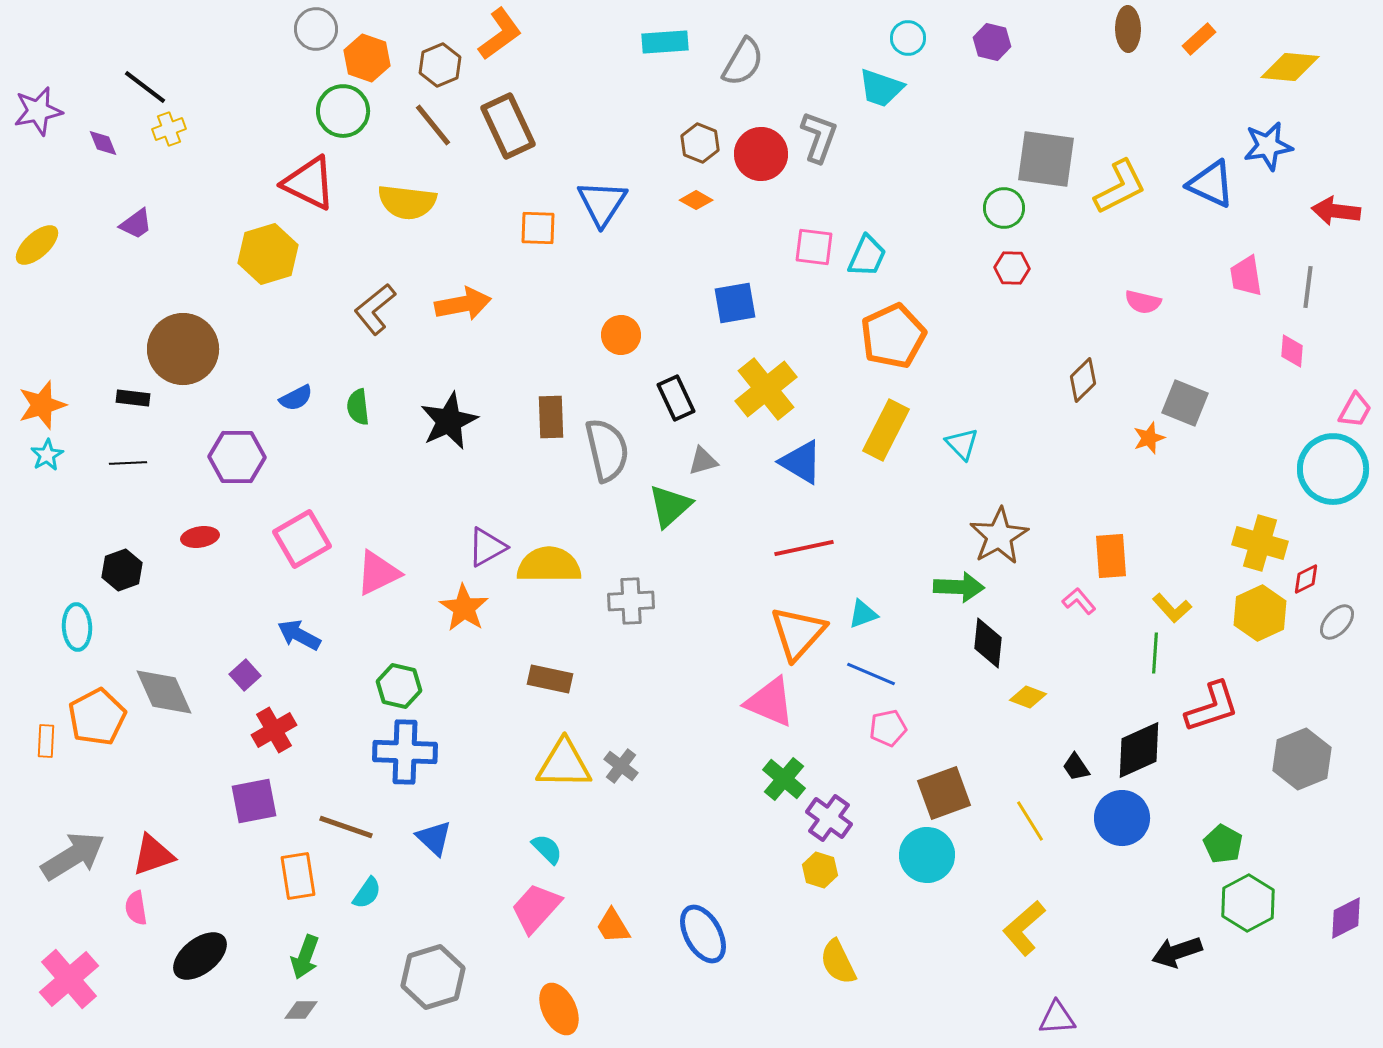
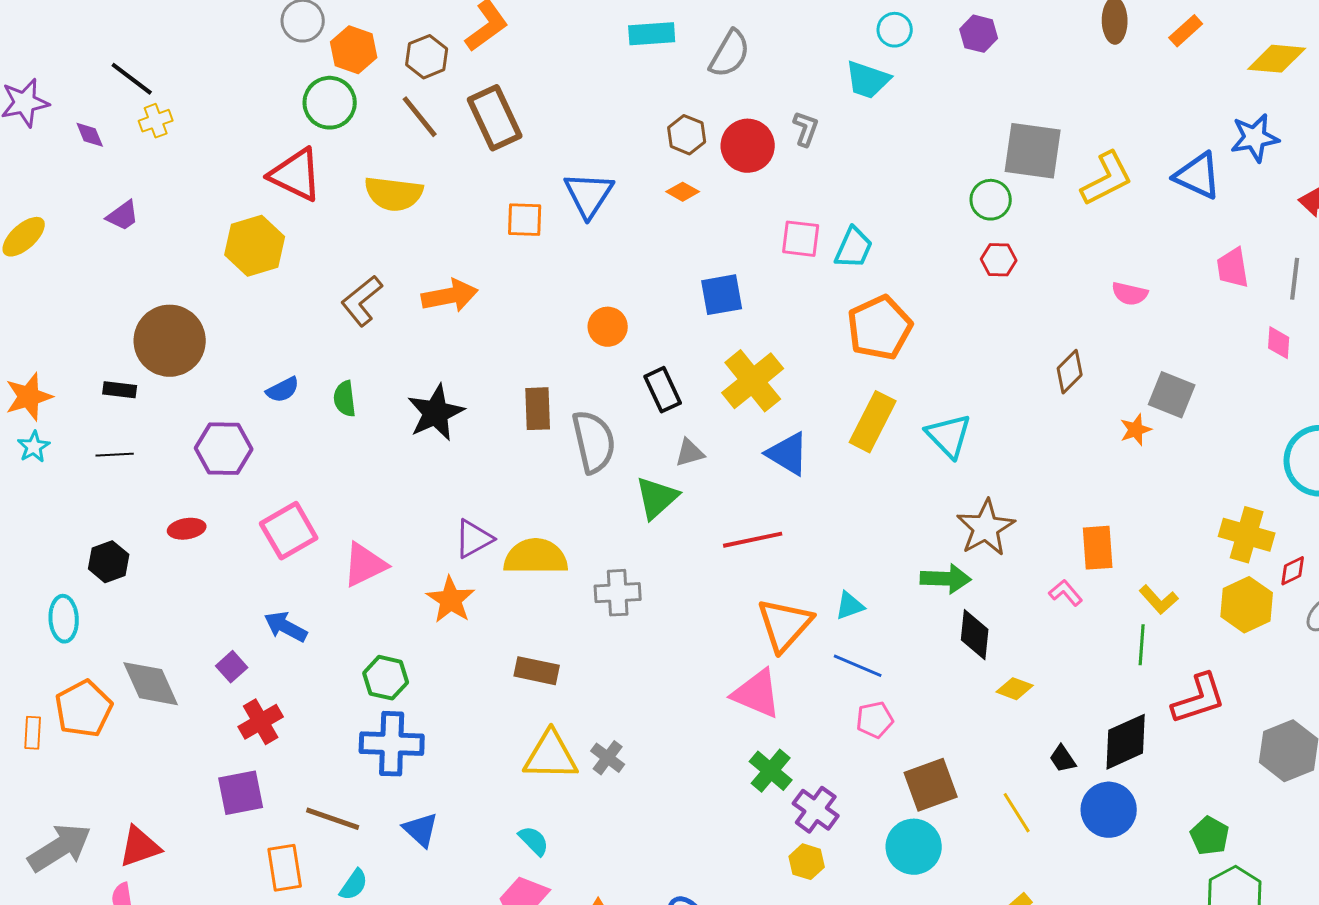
gray L-shape: (819, 137) -> (806, 129), size x0.7
cyan triangle: (962, 444) -> (949, 436), size x1.4
red line: (804, 548) -> (753, 540), moved

